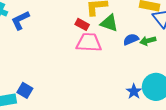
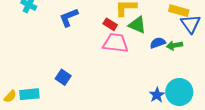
blue L-shape: (20, 20) -> (69, 17), moved
blue square: (25, 90) -> (63, 77), moved

